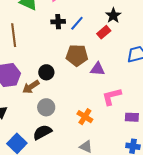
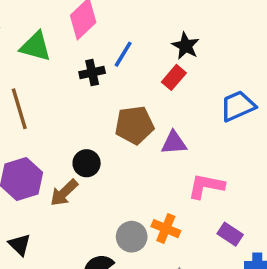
blue line: (77, 23) -> (123, 54), moved
pink L-shape: (112, 96) -> (206, 186), turned 35
gray circle: (46, 107) -> (132, 237), moved
purple rectangle: (132, 117) -> (230, 234), moved, turned 40

